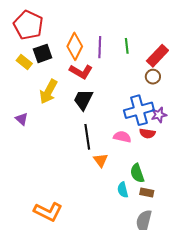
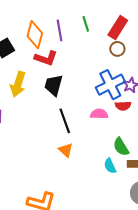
orange triangle: (101, 160) -> (66, 150), moved

